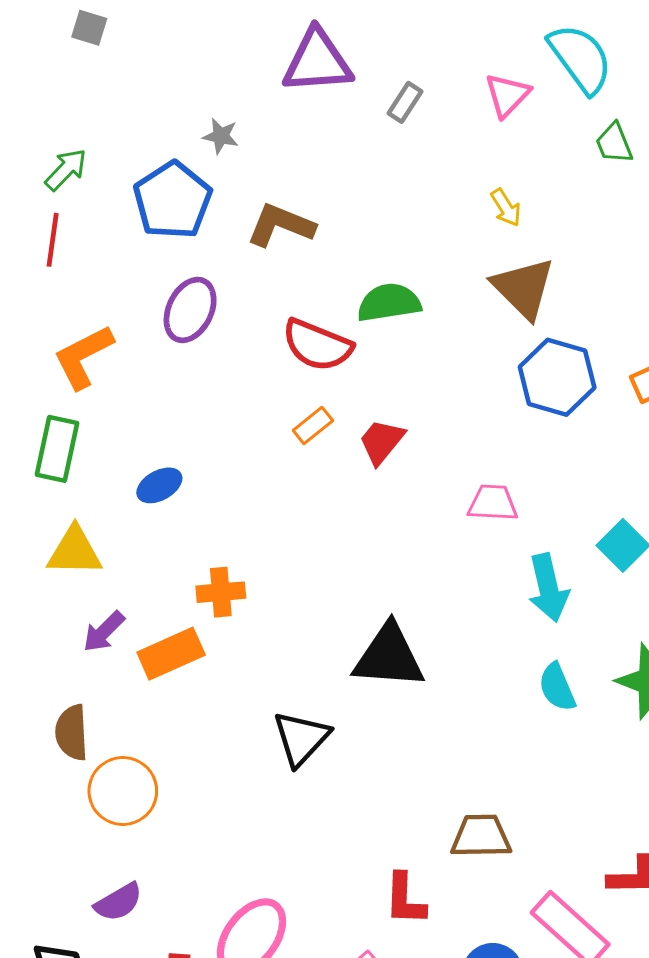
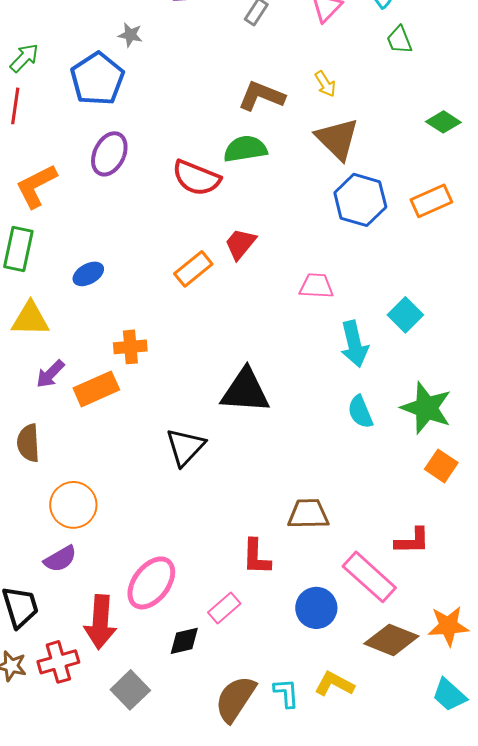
brown L-shape: (281, 225) -> (261, 96), moved
orange rectangle: (313, 425) -> (193, 269), moved, size x1.4
orange circle: (123, 791) -> (73, 505), moved

